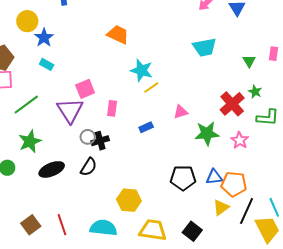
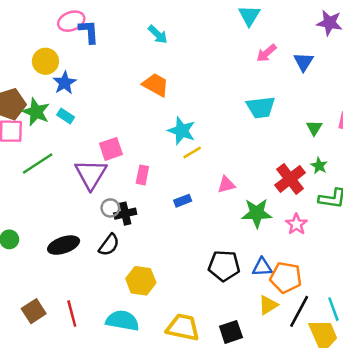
green star: (30, 141) -> (36, 112), moved, turned -30
yellow hexagon: (129, 200) -> (141, 281), moved
black square: (192, 231) -> (231, 332), turned 30

